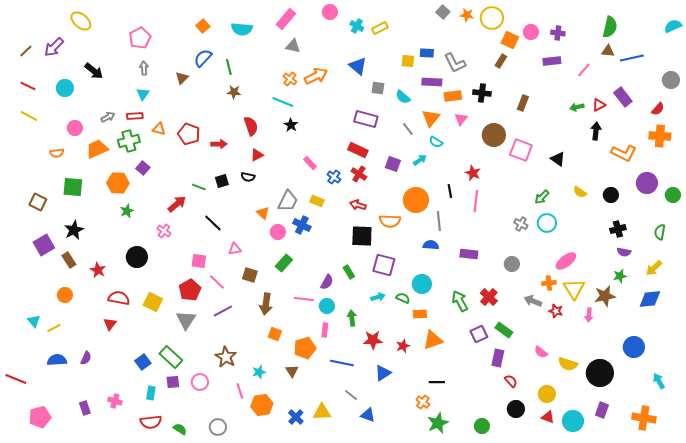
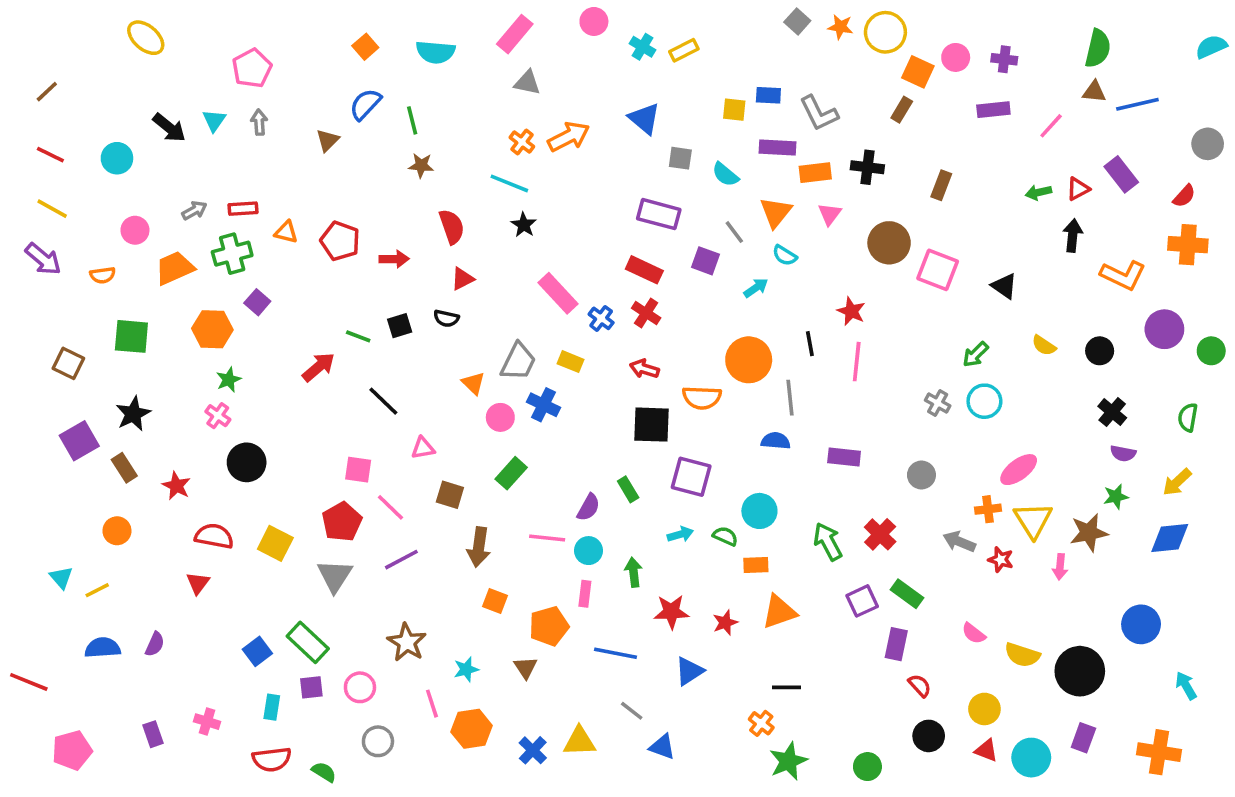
purple arrow: (54, 47) -> (43, 259), moved, turned -95
cyan triangle: (143, 94) -> (214, 120), moved
pink rectangle: (310, 163) -> (558, 293), size x1.6
purple square: (393, 164) -> (705, 261), moved
black cross: (618, 229) -> (1112, 412), turned -35
pink cross: (164, 231) -> (218, 416), moved
gray circle: (218, 427) -> (378, 741), moved

